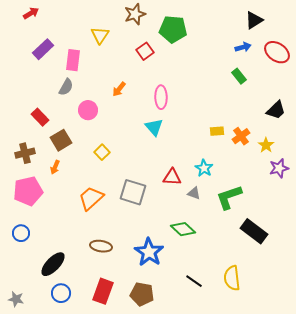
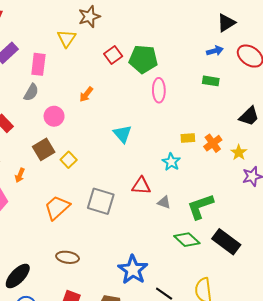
brown star: (135, 14) -> (89, 17), moved
green pentagon: (173, 29) -> (143, 59), moved
green rectangle: (239, 76) -> (211, 81), turned -42
pink ellipse: (161, 97) -> (159, 90), moved
brown square: (61, 140) -> (44, 149), moved
cyan star: (204, 168) -> (171, 162), moved
green diamond: (183, 229) -> (187, 240), moved
blue star: (149, 252) -> (133, 270), moved

